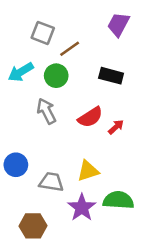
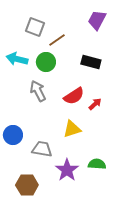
cyan arrow: (21, 72) -> (17, 59), turned 45
yellow triangle: (88, 171) -> (72, 129), moved
green semicircle: (118, 200) -> (97, 164), size x0.7

